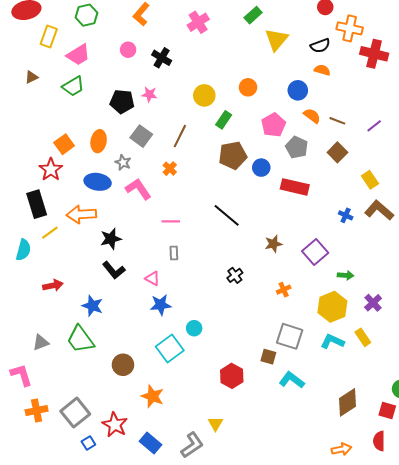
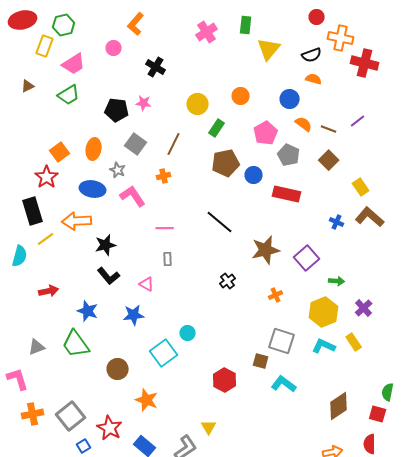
green hexagon: (86, 15) -> (64, 25), moved
green rectangle: (253, 15) -> (246, 25), turned -42
pink cross: (198, 22) -> (207, 32), moved
pink circle: (128, 50) -> (114, 48), moved
purple line: (374, 126) -> (358, 121), moved
orange cross: (170, 169) -> (164, 176), turned 32
brown star: (273, 244) -> (266, 250), size x1.6
blue star: (161, 305) -> (134, 315), moved

